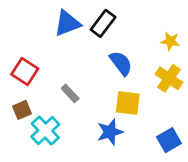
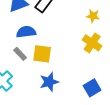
blue semicircle: (121, 63) -> (26, 32), moved, turned -60
yellow square: (128, 103) -> (42, 54), moved

